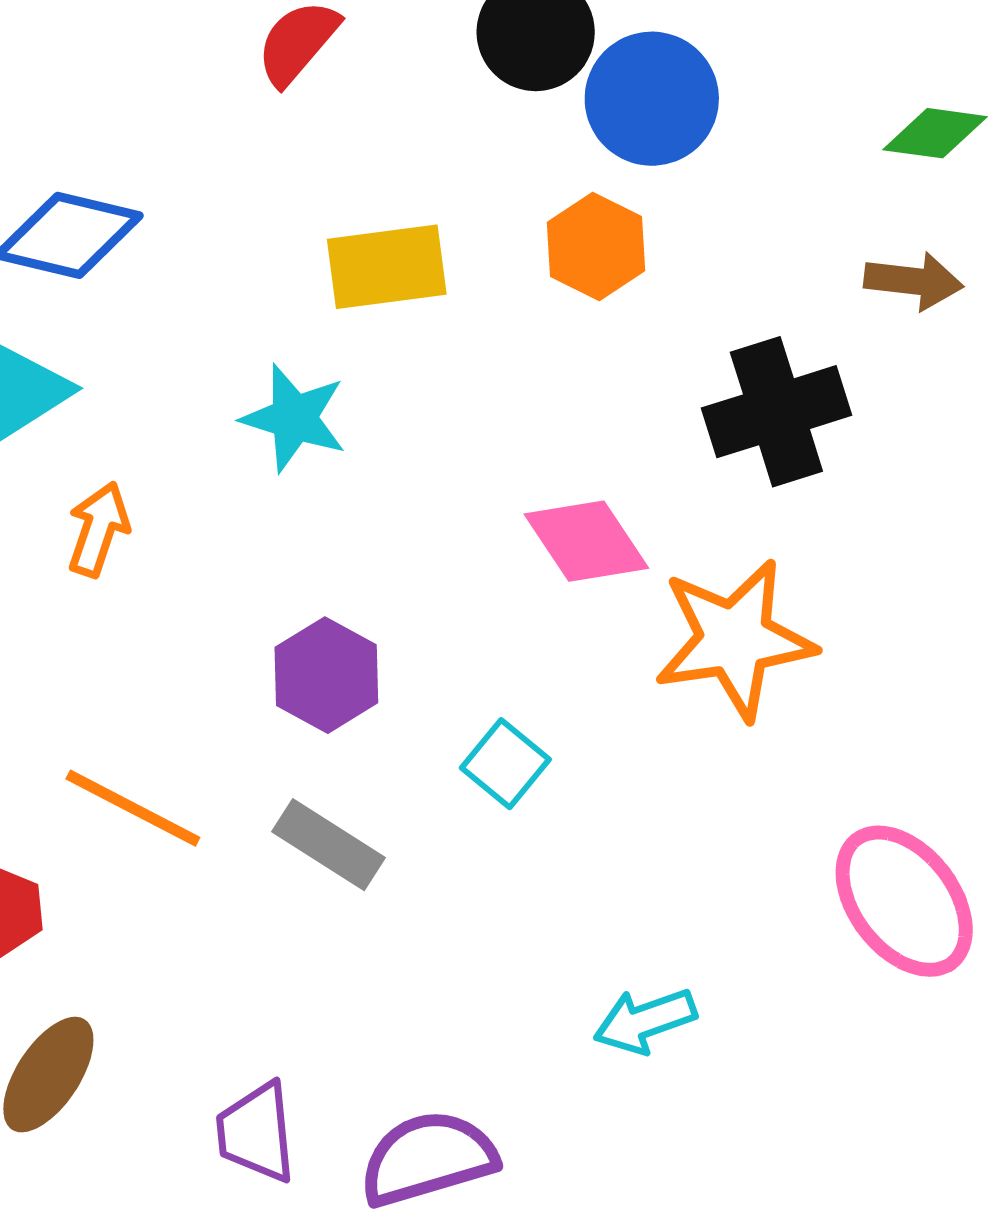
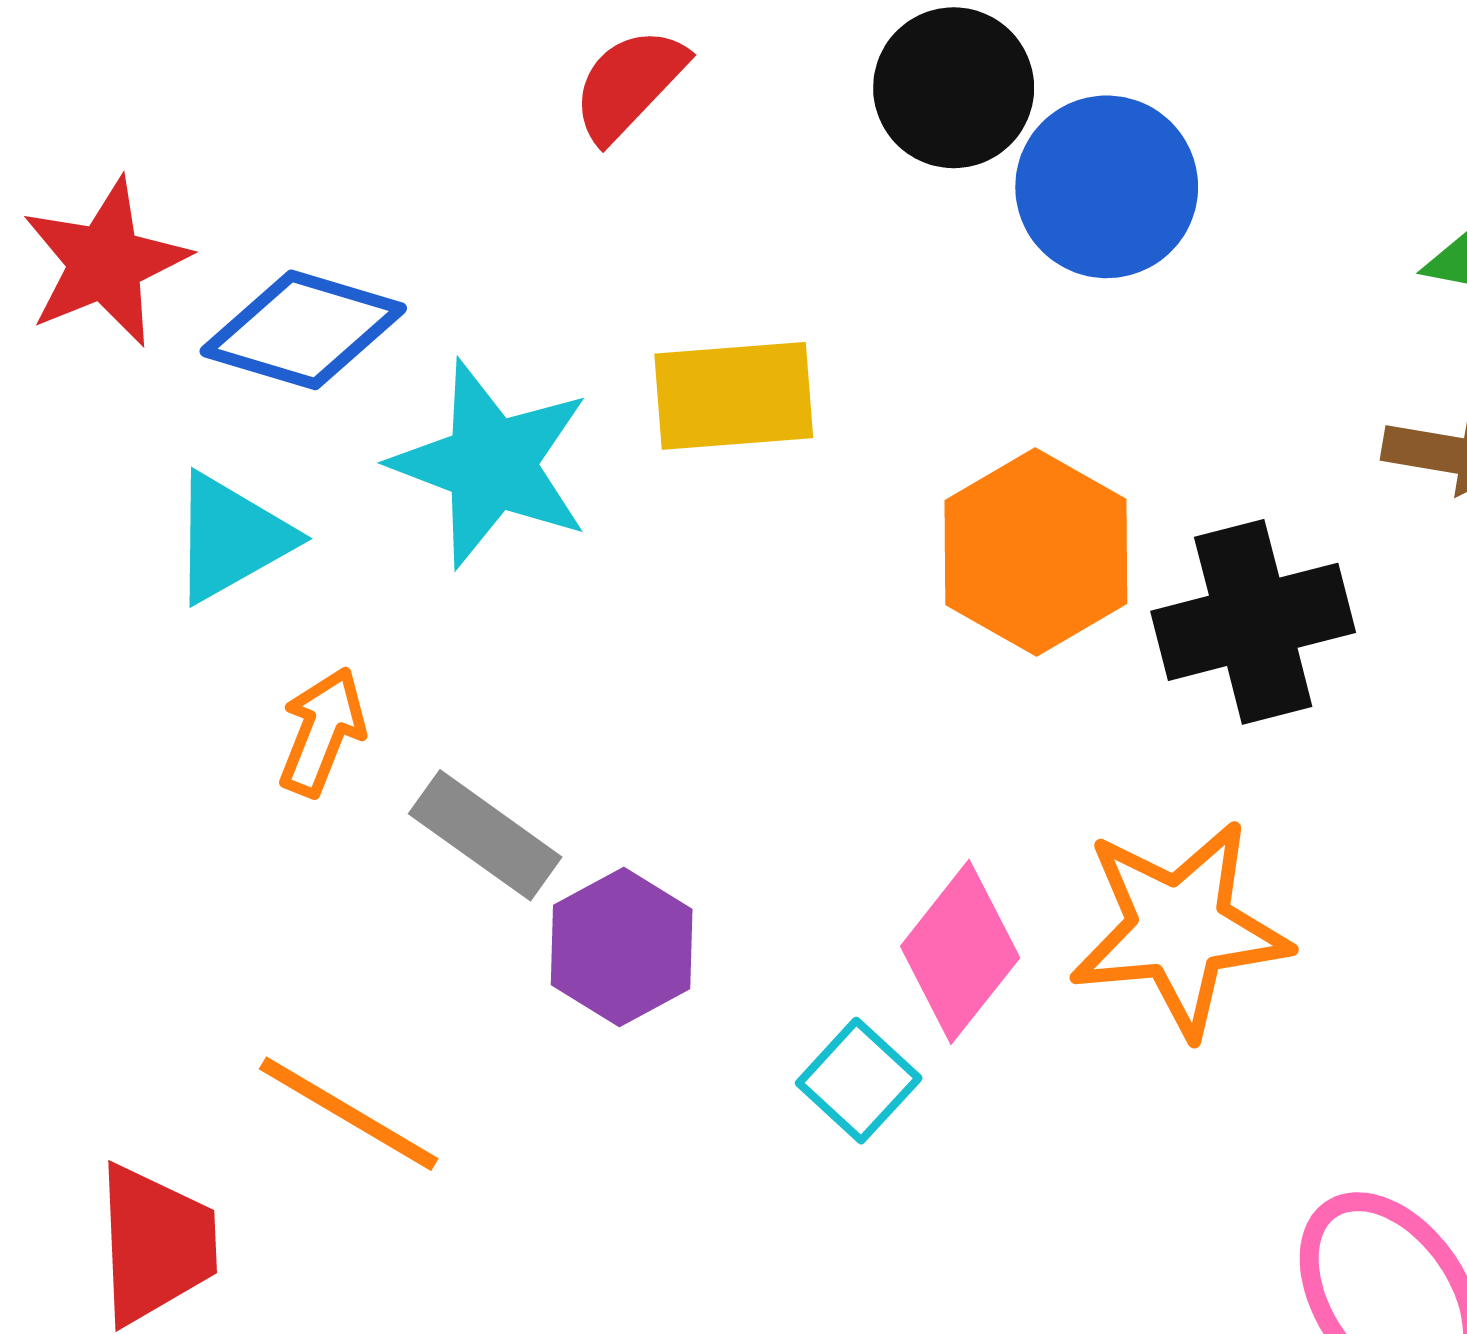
orange hexagon: (596, 247) -> (1036, 552), moved, size x1.4
cyan star: (294, 418) -> (491, 464), moved, size x1.4
pink diamond: (586, 541) -> (960, 952), moved, turned 69
gray rectangle: (328, 845) -> (485, 835), moved

